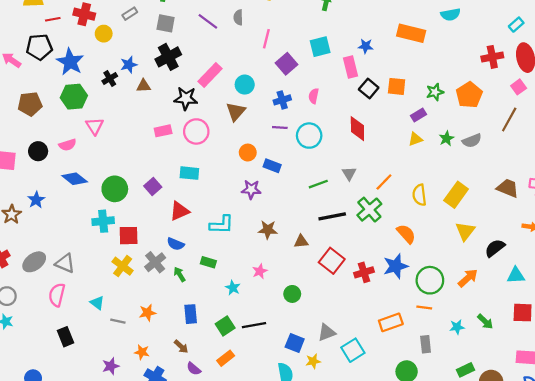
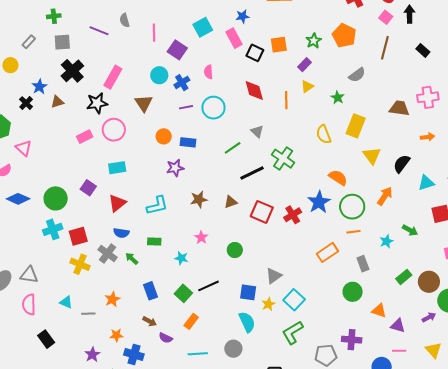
cyan circle: (245, 85) -> (159, 75), moved
green star: (446, 138) -> (338, 98), moved
orange line: (384, 182) -> (286, 100), moved, turned -30
orange semicircle: (406, 234) -> (338, 178), moved
cyan square: (353, 350) -> (294, 300), moved

